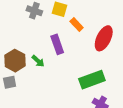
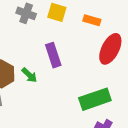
orange rectangle: (77, 25) -> (92, 20), moved, turned -32

